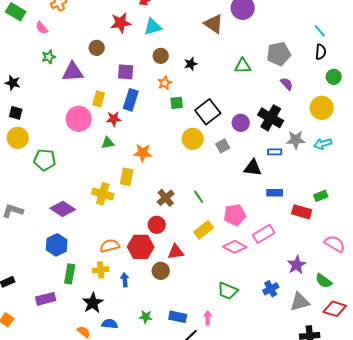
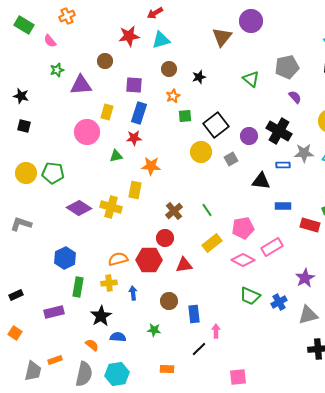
brown triangle: (214, 24) -> (222, 37), turned 35
green triangle: (243, 66) -> (251, 79), turned 42
red star: (114, 119) -> (134, 138), moved
yellow circle: (18, 138) -> (26, 173), moved
purple diamond: (63, 209) -> (79, 208), moved
brown circle: (161, 271) -> (169, 301), moved
green trapezoid: (228, 291) -> (250, 296), moved
blue rectangle: (178, 317) -> (194, 314), moved, turned 72

